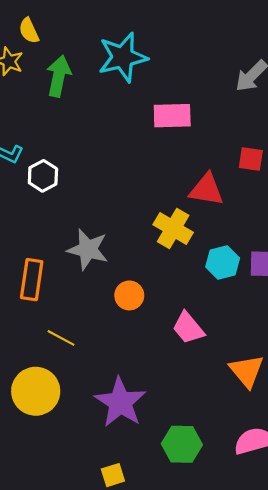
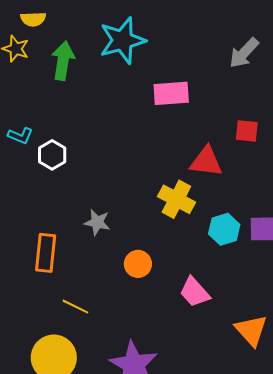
yellow semicircle: (29, 31) -> (33, 19), turned -65
gray star: (88, 249) -> (97, 222), size x0.7

